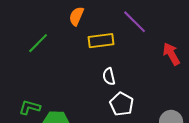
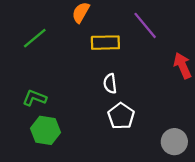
green L-shape: (30, 107) -> (35, 98), moved

